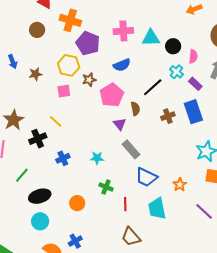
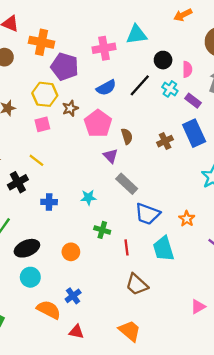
cyan triangle: (151, 38) -> (136, 34), moved
black line: (153, 87) -> (140, 85), moved
blue cross: (63, 158) -> (49, 202), turned 32

